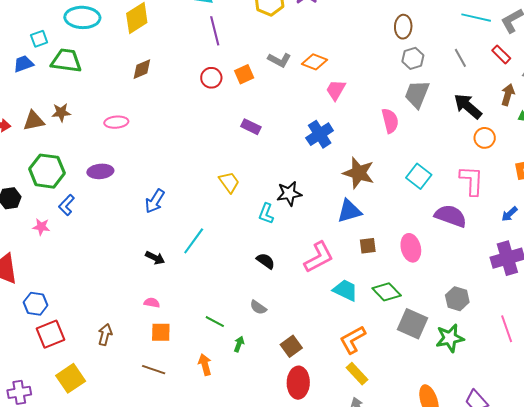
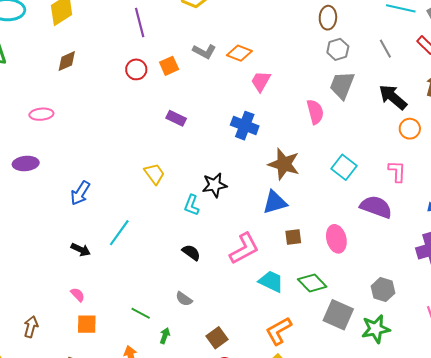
blue cross: (320, 134) -> (245, 126), turned -36
pink L-shape: (472, 181) -> (397, 171), size x0.7
pink semicircle: (152, 303) -> (78, 295), turned 35

